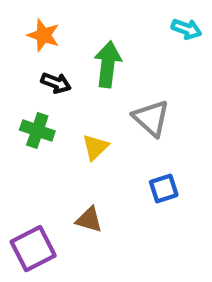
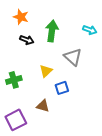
cyan arrow: (186, 29) -> (90, 30), moved
green cross: (37, 131) -> (14, 80), moved, turned -35
blue square: (164, 189) -> (62, 88), moved

